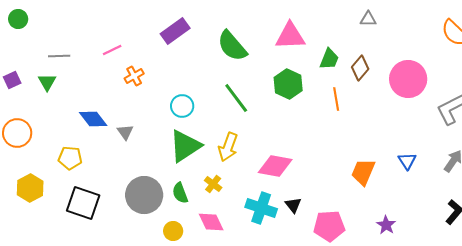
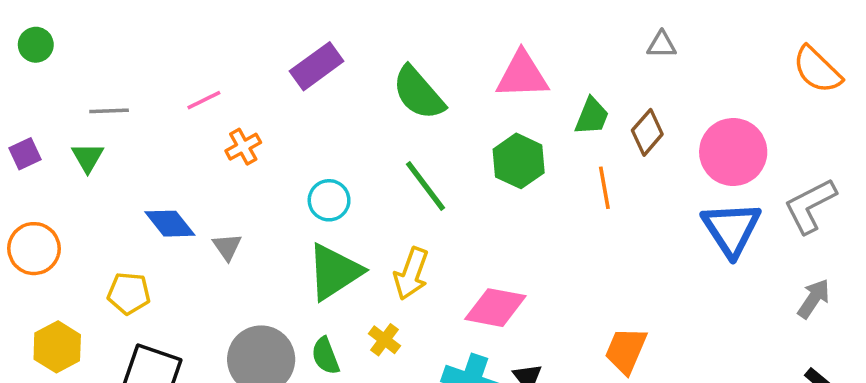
blue triangle: (407, 161) -> (731, 229), moved, size x1.8
orange trapezoid: (363, 172) -> (626, 350), moved

